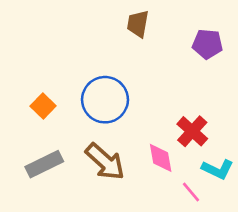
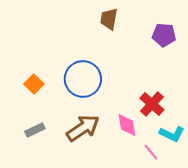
brown arrow: (105, 162) -> (83, 128), turned -76
gray rectangle: (44, 164) -> (35, 130), size x0.7

